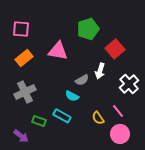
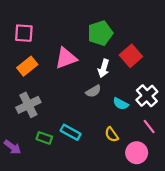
pink triangle: (58, 51) -> (66, 58), turned -30
white arrow: (100, 71) -> (104, 68), moved
cyan semicircle: (72, 96) -> (121, 104), moved
pink line: (118, 111) -> (149, 127), moved
purple arrow: (21, 136) -> (12, 147), moved

